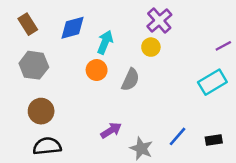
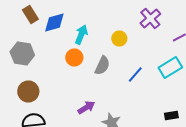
purple cross: (159, 21) -> (150, 18), moved
brown rectangle: (28, 24) -> (30, 14), moved
blue line: (177, 136) -> (135, 74), moved

